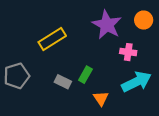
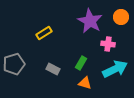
yellow rectangle: (52, 39) -> (44, 33), size x0.7
green rectangle: (85, 75) -> (81, 63), moved
orange triangle: (101, 98) -> (85, 83), turned -40

